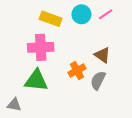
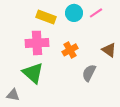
brown triangle: (102, 55) -> (109, 50), moved
orange cross: (77, 71) -> (70, 50), moved
green triangle: (36, 80) -> (33, 73), turned 35

